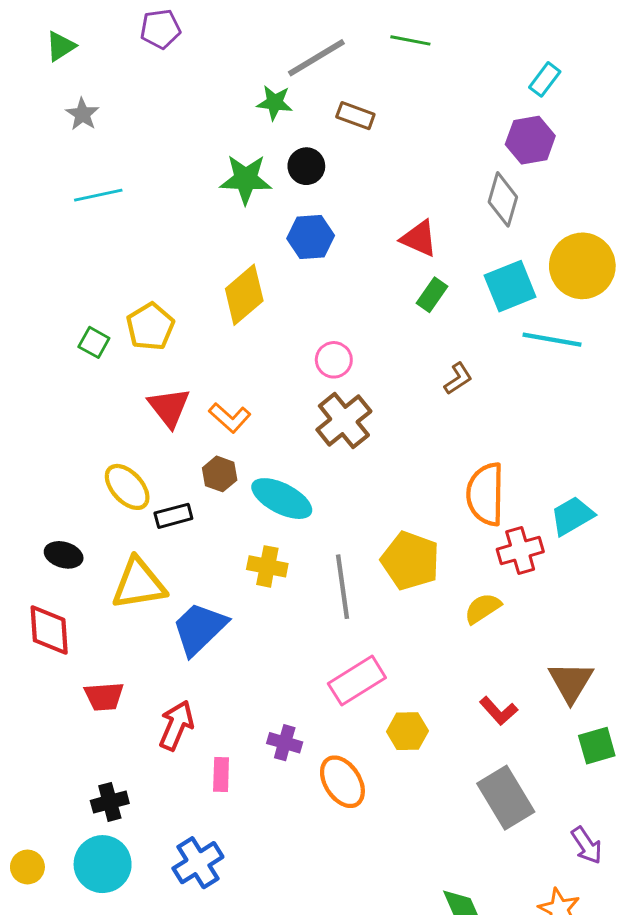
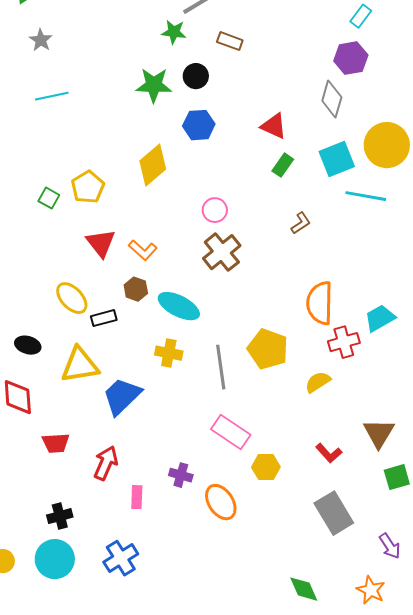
pink rectangle: (357, 681) -> (231, 432), turned 66

